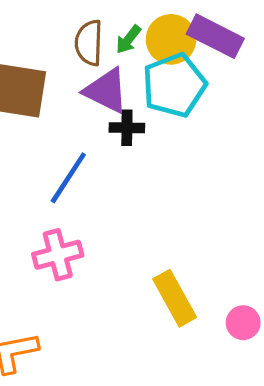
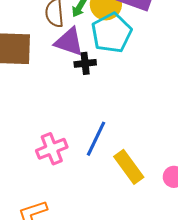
blue line: (68, 178) -> (96, 139), moved

